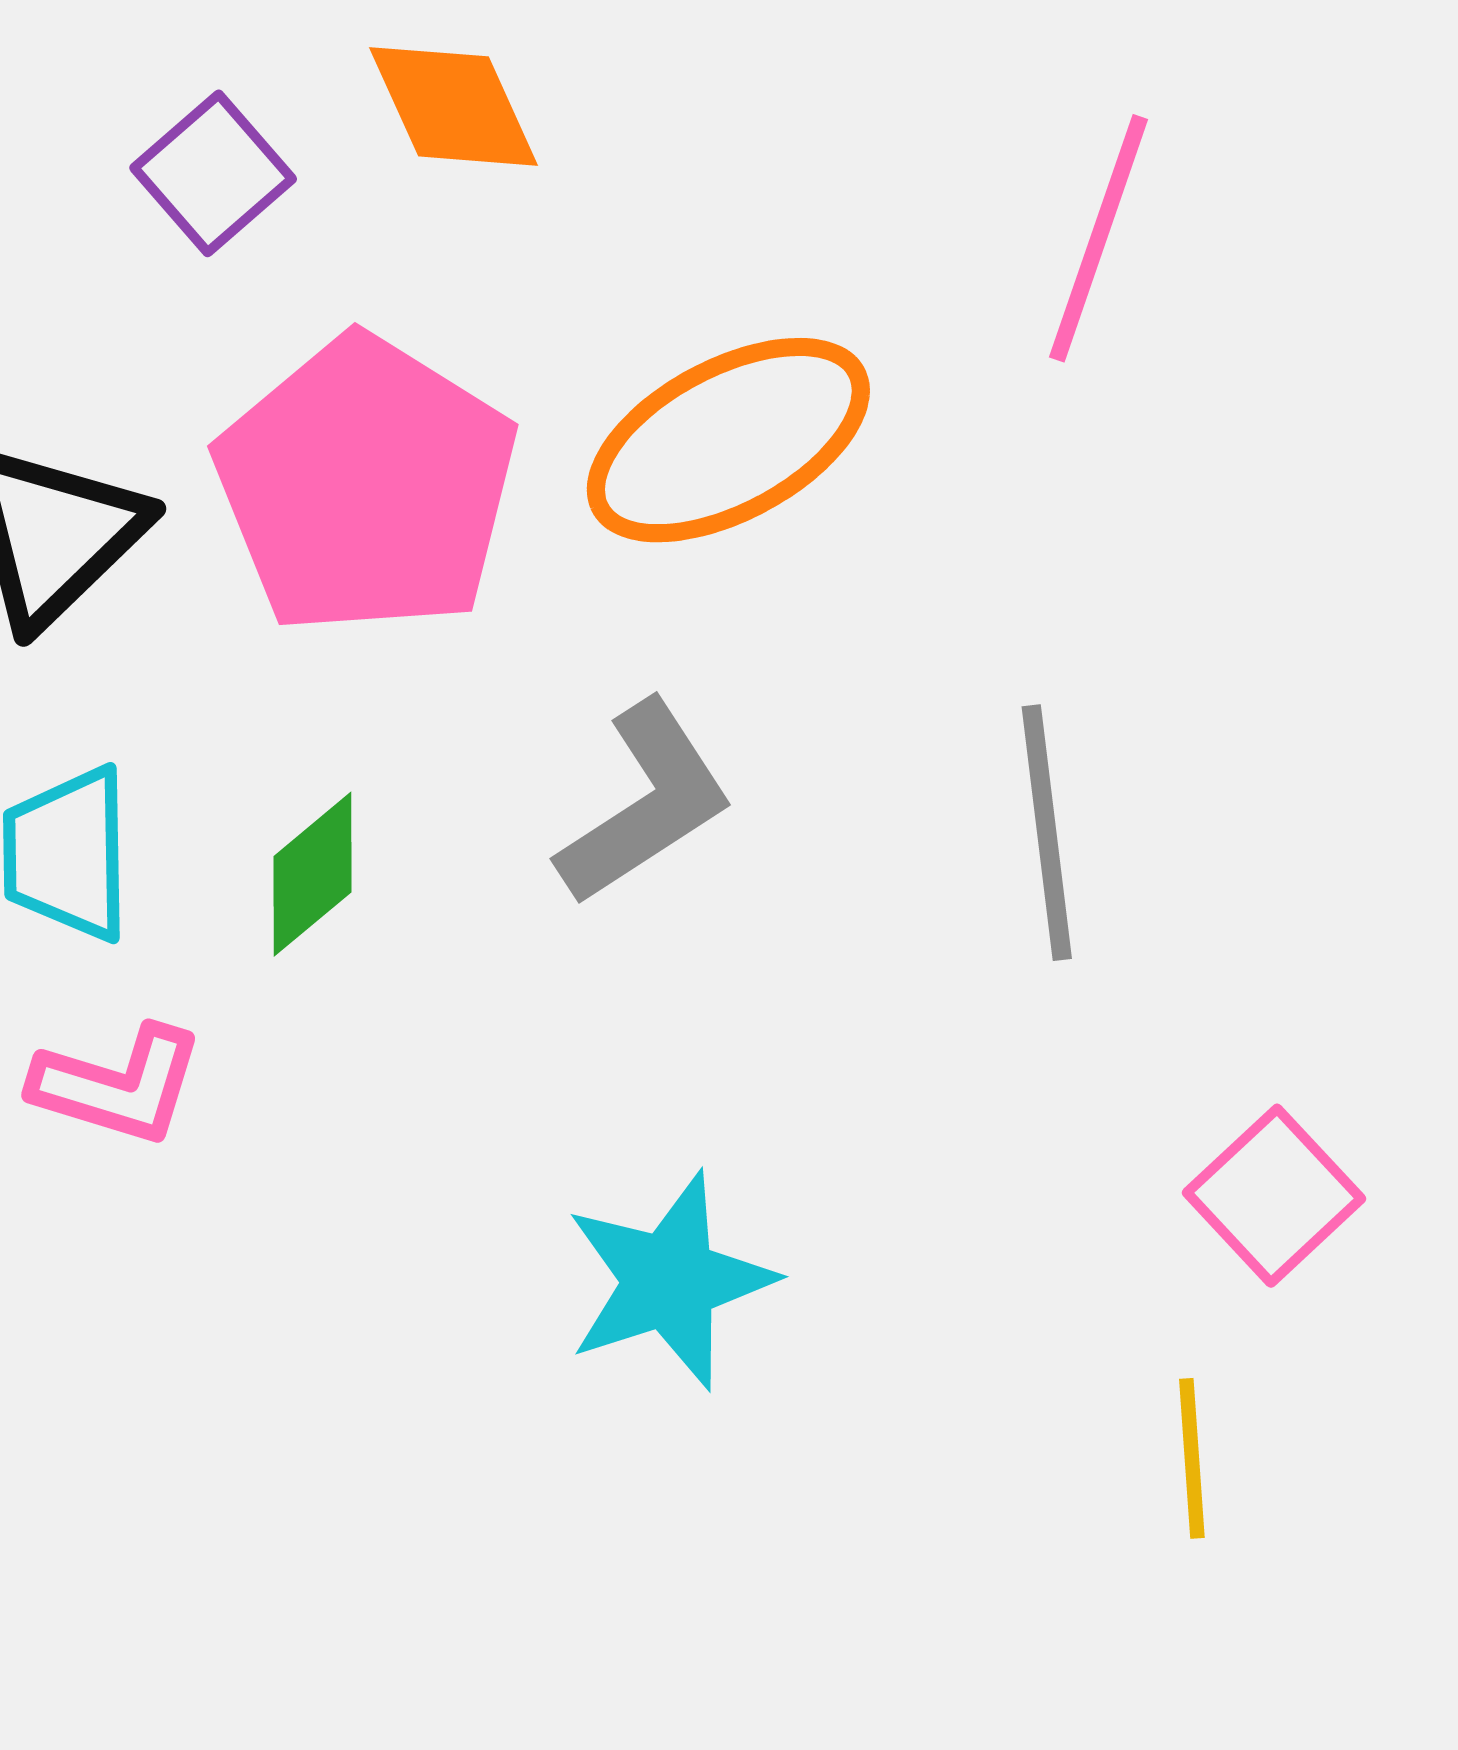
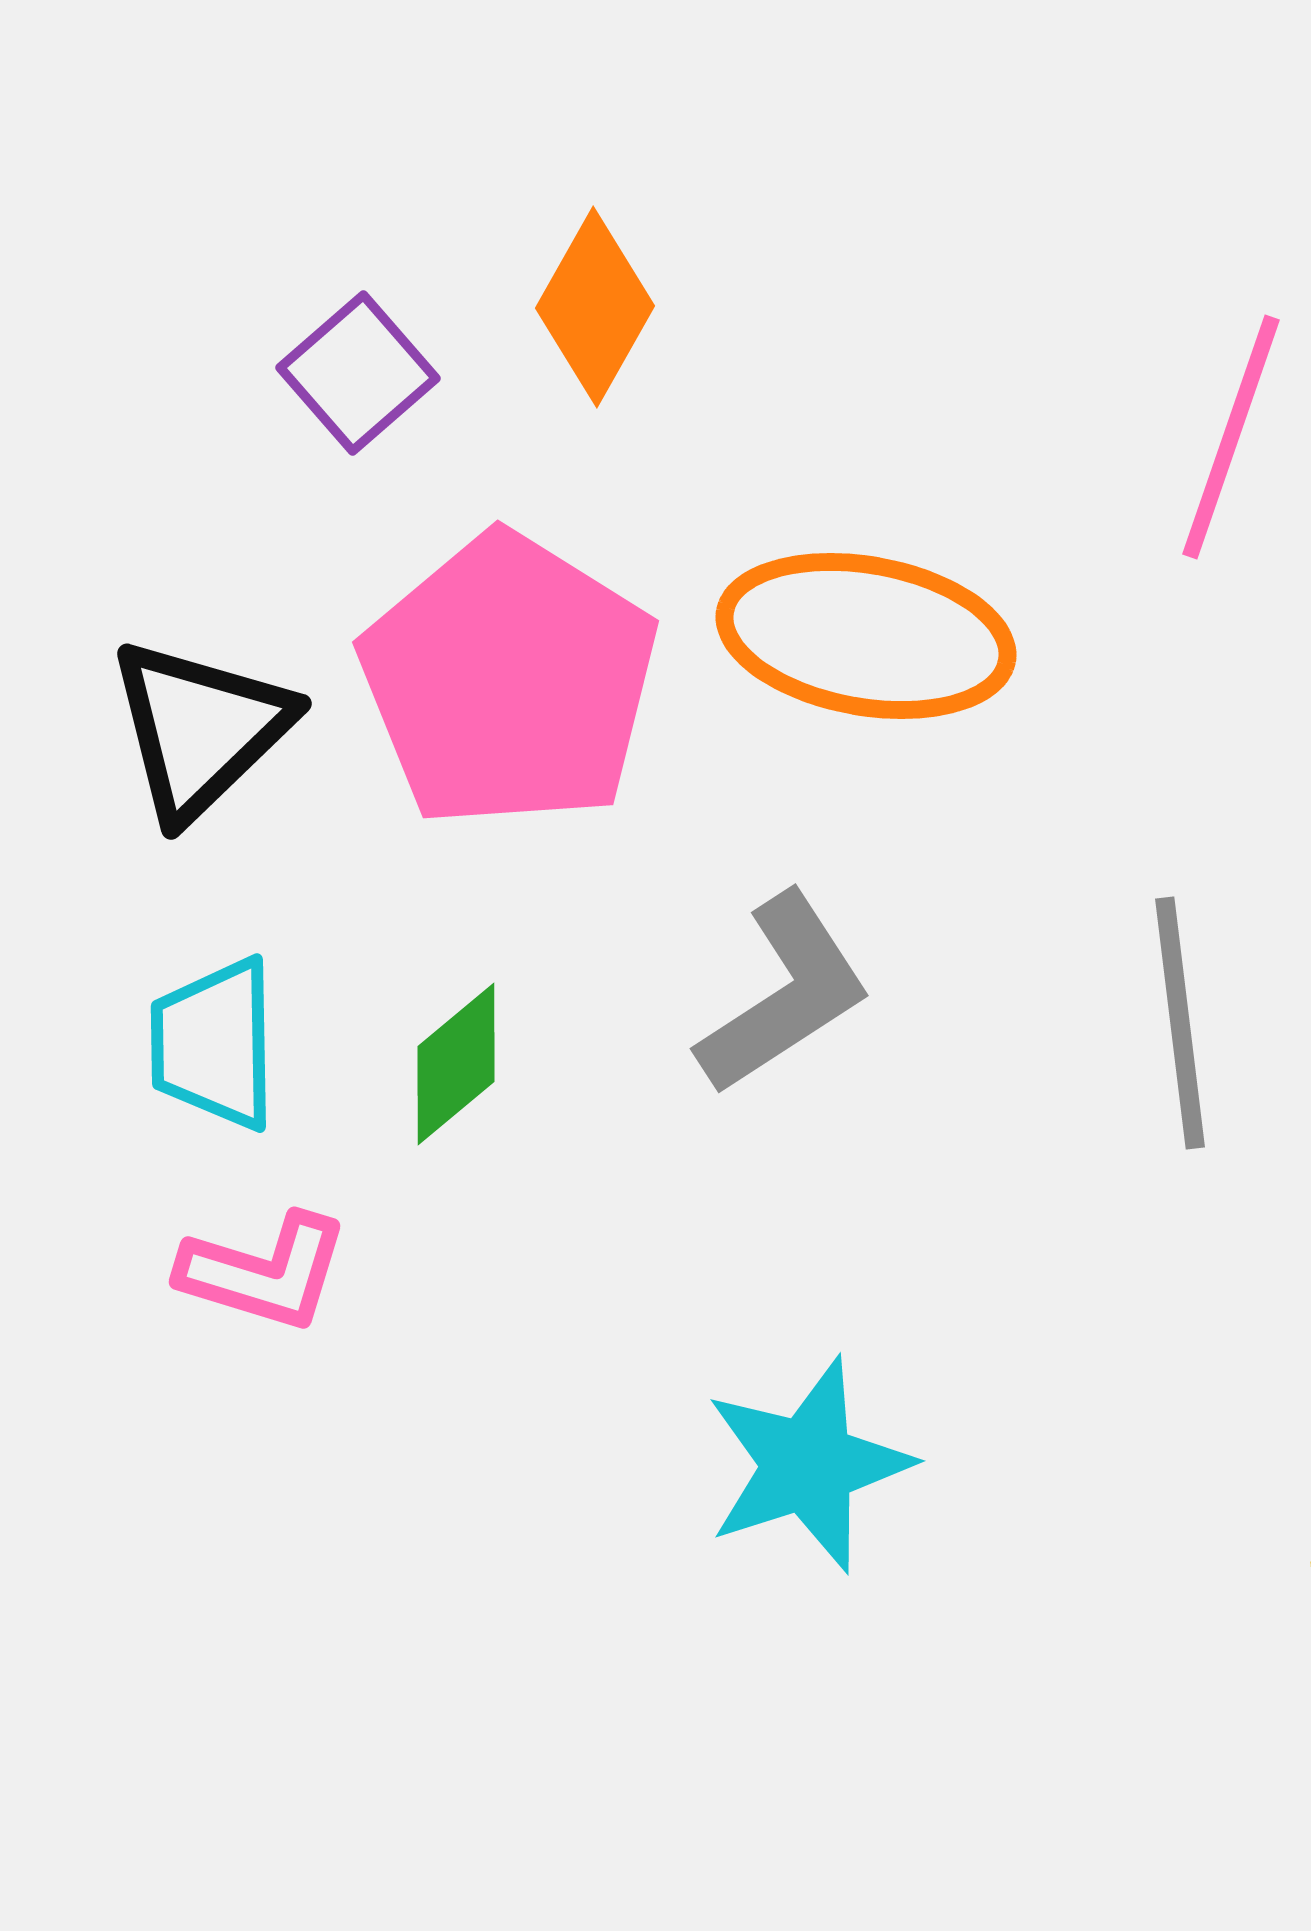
orange diamond: (453, 106) -> (595, 307), turned 54
orange ellipse: (728, 440) -> (866, 636), turned 38

